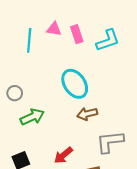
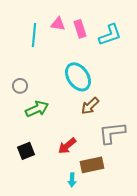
brown arrow: (87, 114) -> (90, 106), turned -30

